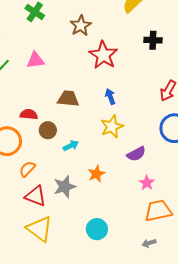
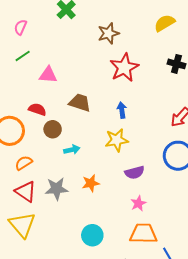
pink triangle: (35, 60) -> (48, 75), moved
cyan circle: (97, 229) -> (92, 235), moved

